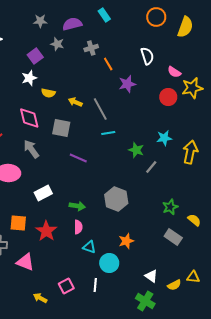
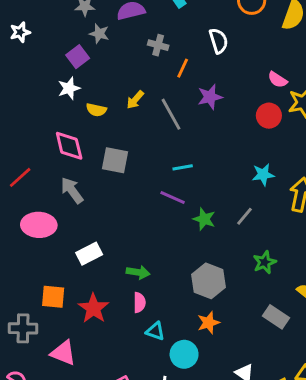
gray star: (57, 44) -> (99, 34), moved
gray cross: (91, 48) -> (158, 45), turned 32
white semicircle: (147, 56) -> (219, 41), moved
orange line: (108, 64) -> (183, 68), turned 56
yellow arrow: (75, 102) -> (135, 100), moved, turned -72
gray line: (100, 109) -> (171, 114), moved
green star: (136, 150) -> (204, 219), moved
purple line: (78, 158) -> (173, 198), moved
gray hexagon: (116, 199) -> (208, 281), moved
green star: (170, 207) -> (265, 262), moved

